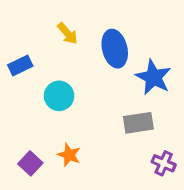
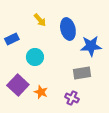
blue star: (154, 77) -> (91, 46), turned -30
purple square: (30, 163) -> (18, 85), moved, size x1.5
purple cross: (164, 163) -> (72, 98), moved

